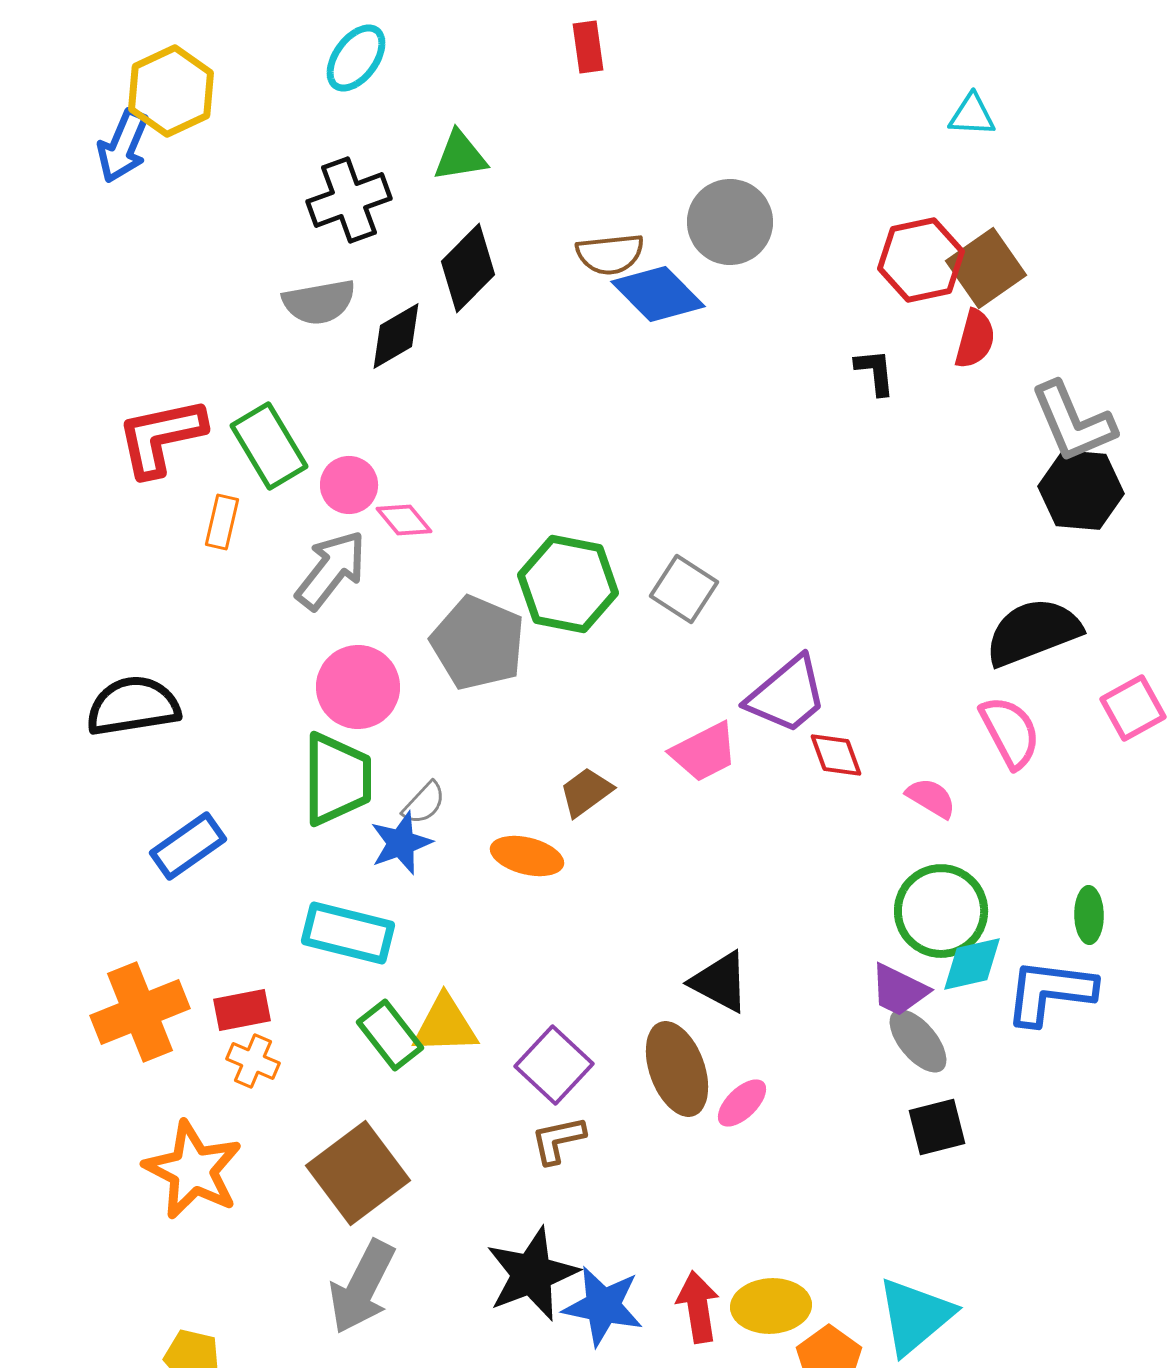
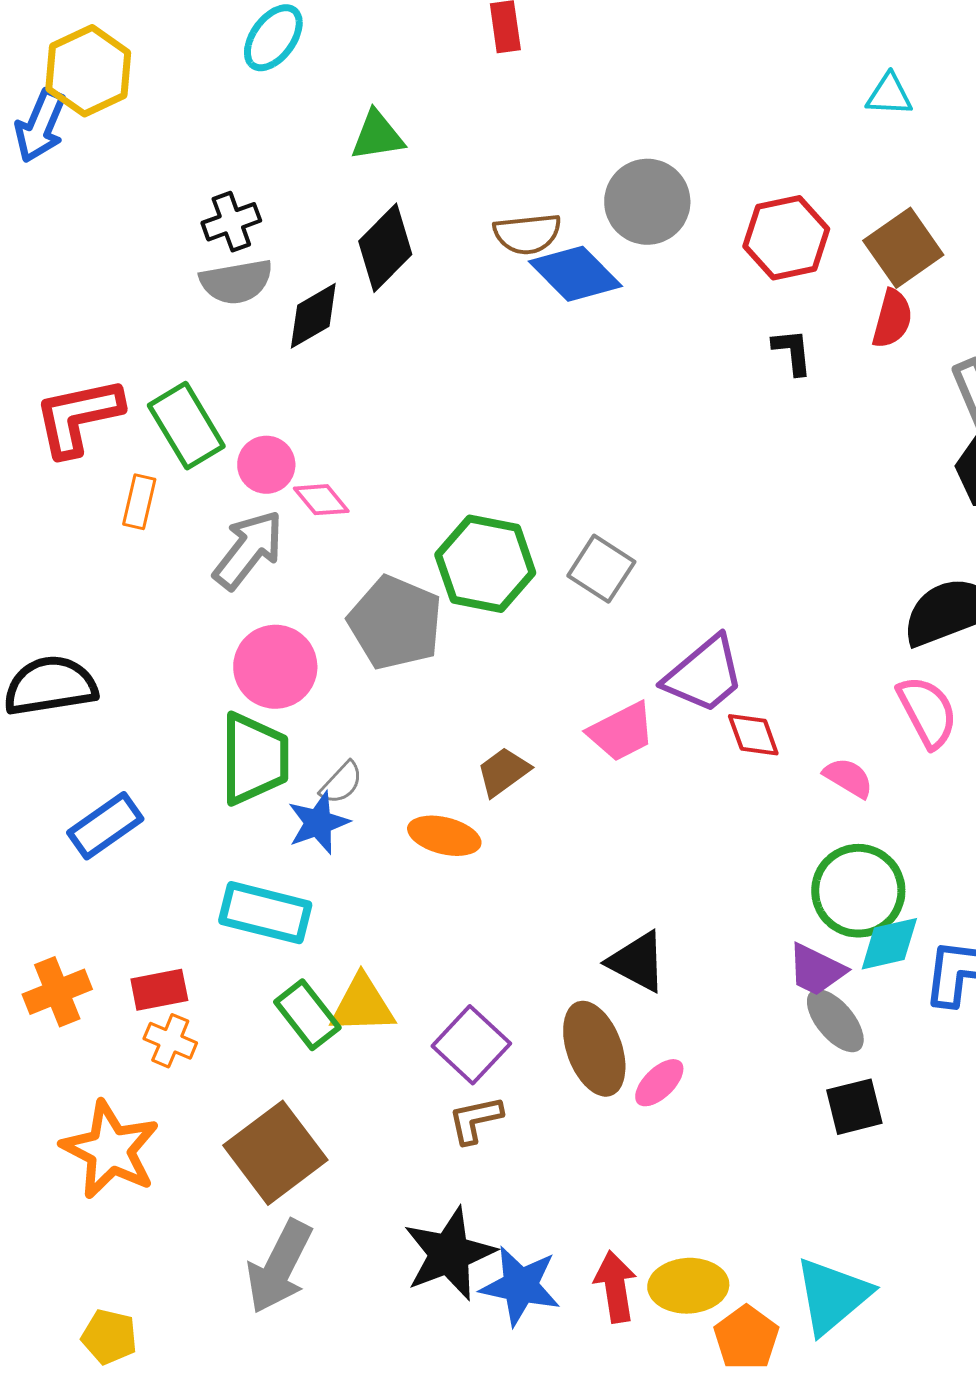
black cross: (349, 200) -> (231, 222), moved, size x0.7
red hexagon: (921, 260) -> (786, 238), moved
orange cross: (140, 1012) -> (57, 992), size x0.7

